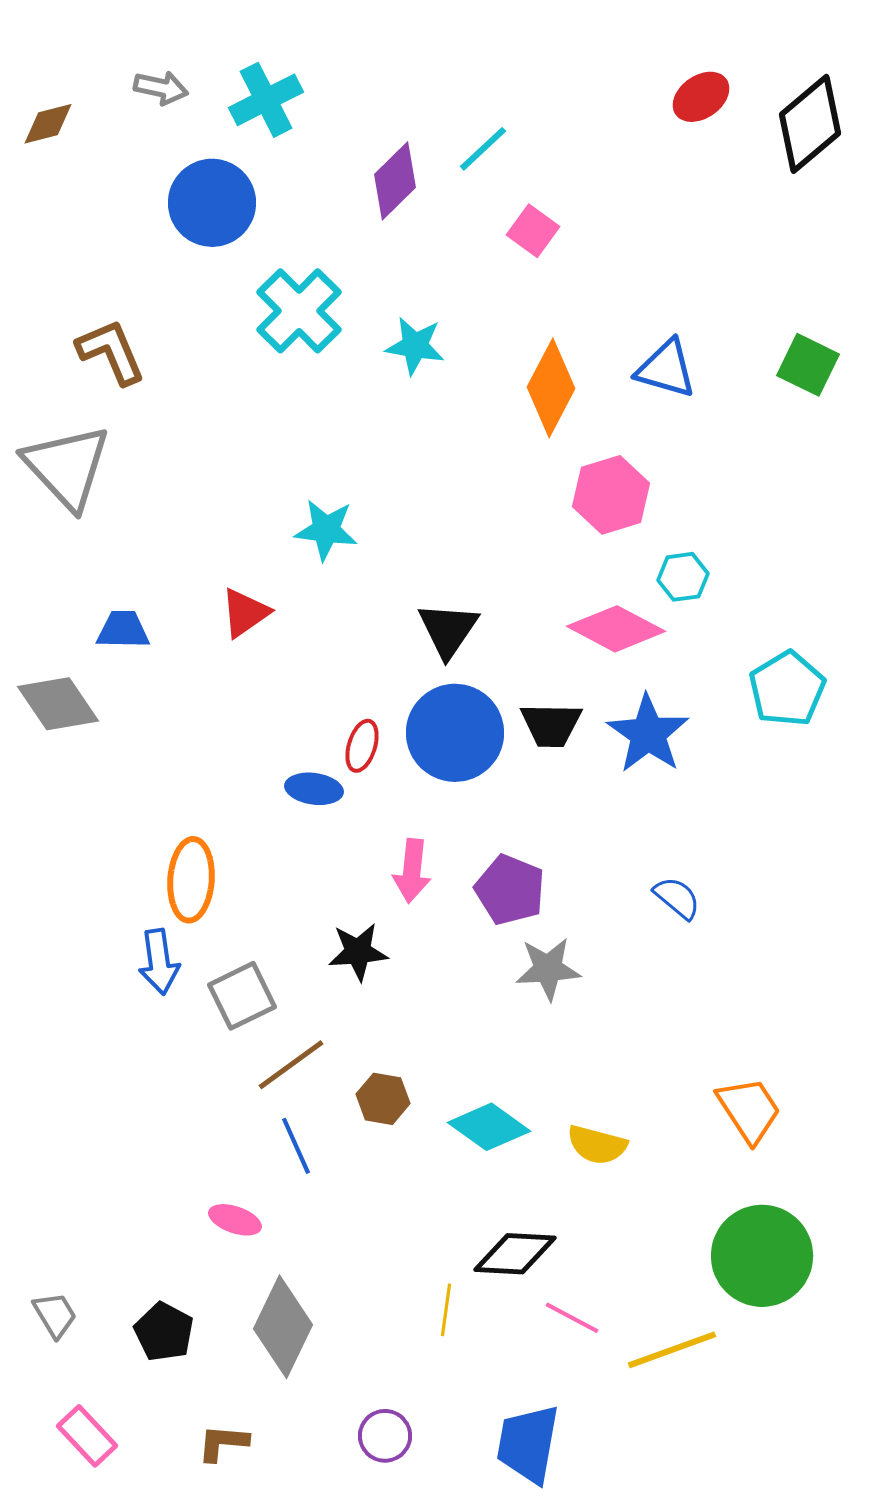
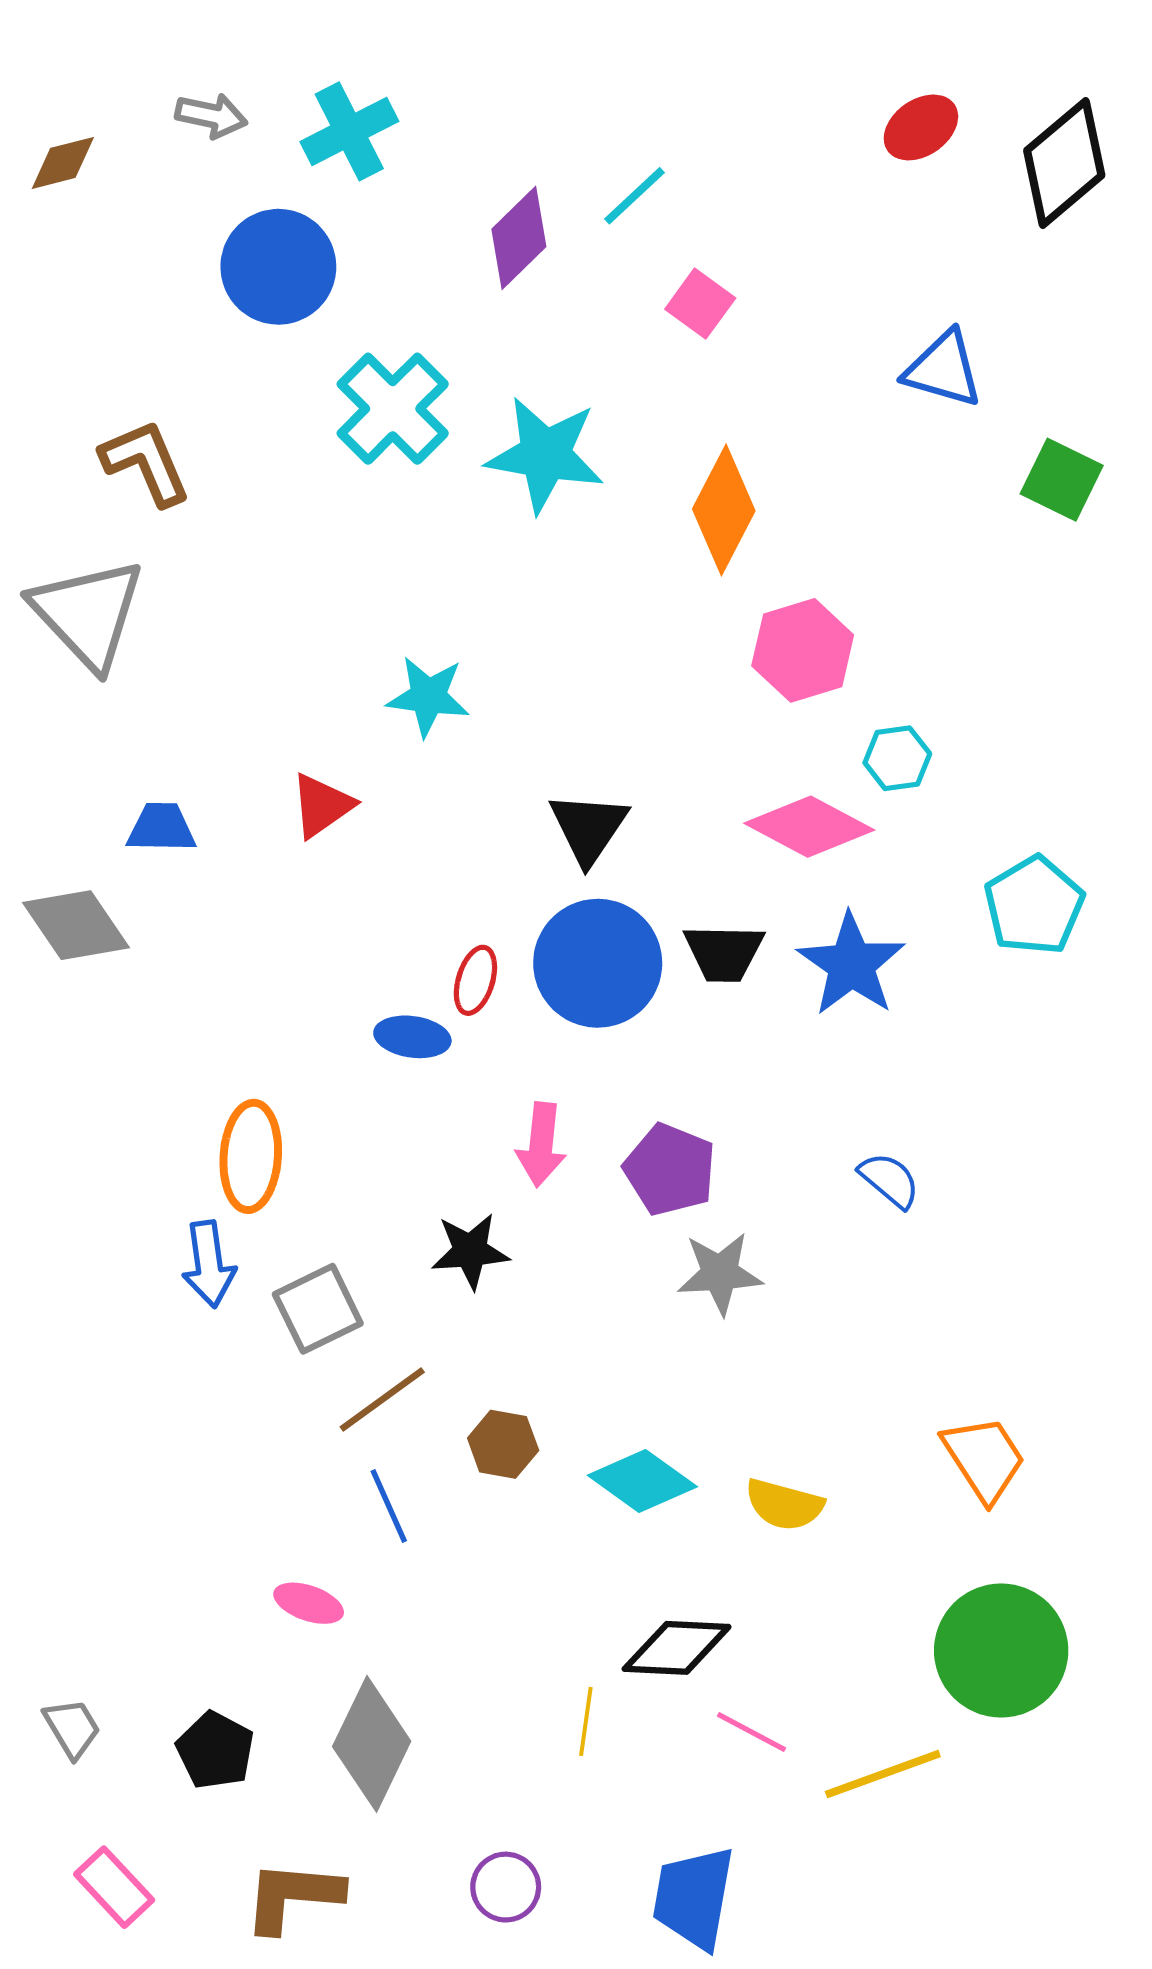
cyan star: (415, 346) -> (545, 455), size x1.5
blue triangle: (666, 369) -> (943, 369), moved
brown L-shape: (223, 1443) -> (293, 1896), size x1.5

